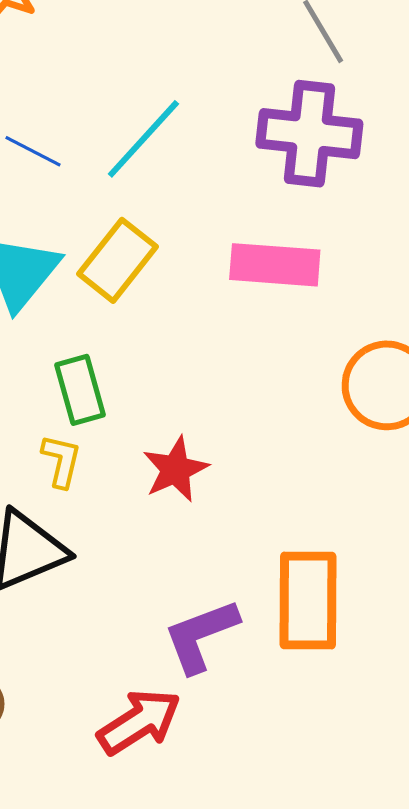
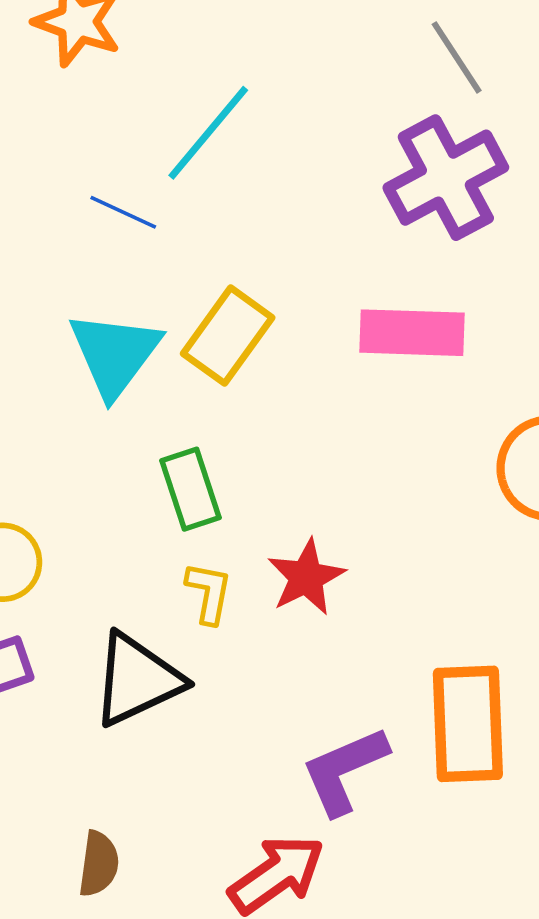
purple cross: (309, 134) -> (446, 178), turned -32
cyan line: (143, 139) -> (208, 133), moved
yellow L-shape: (61, 461) -> (209, 593), moved

